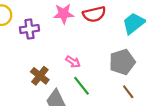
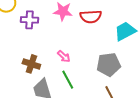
brown cross: (40, 76) -> (31, 64), turned -30

